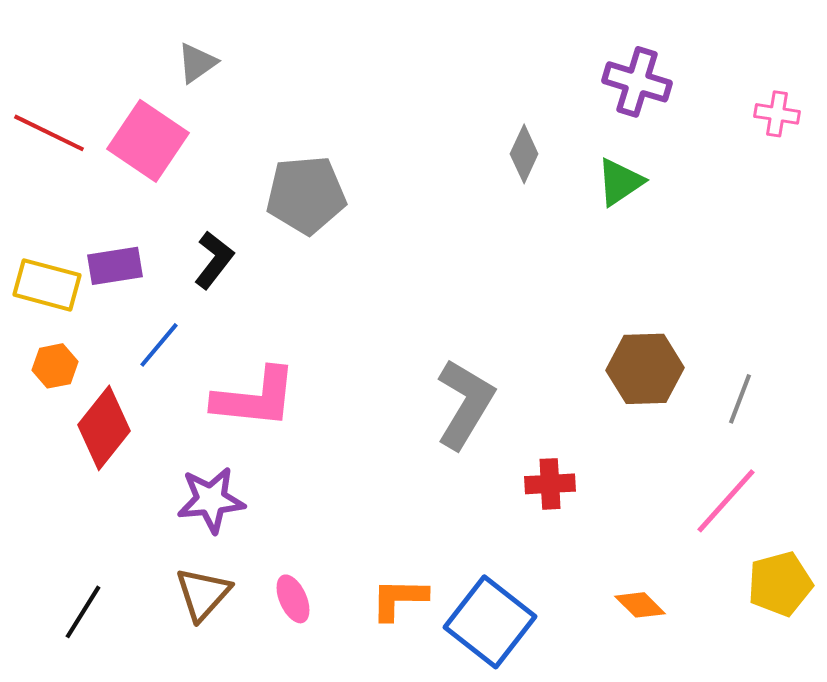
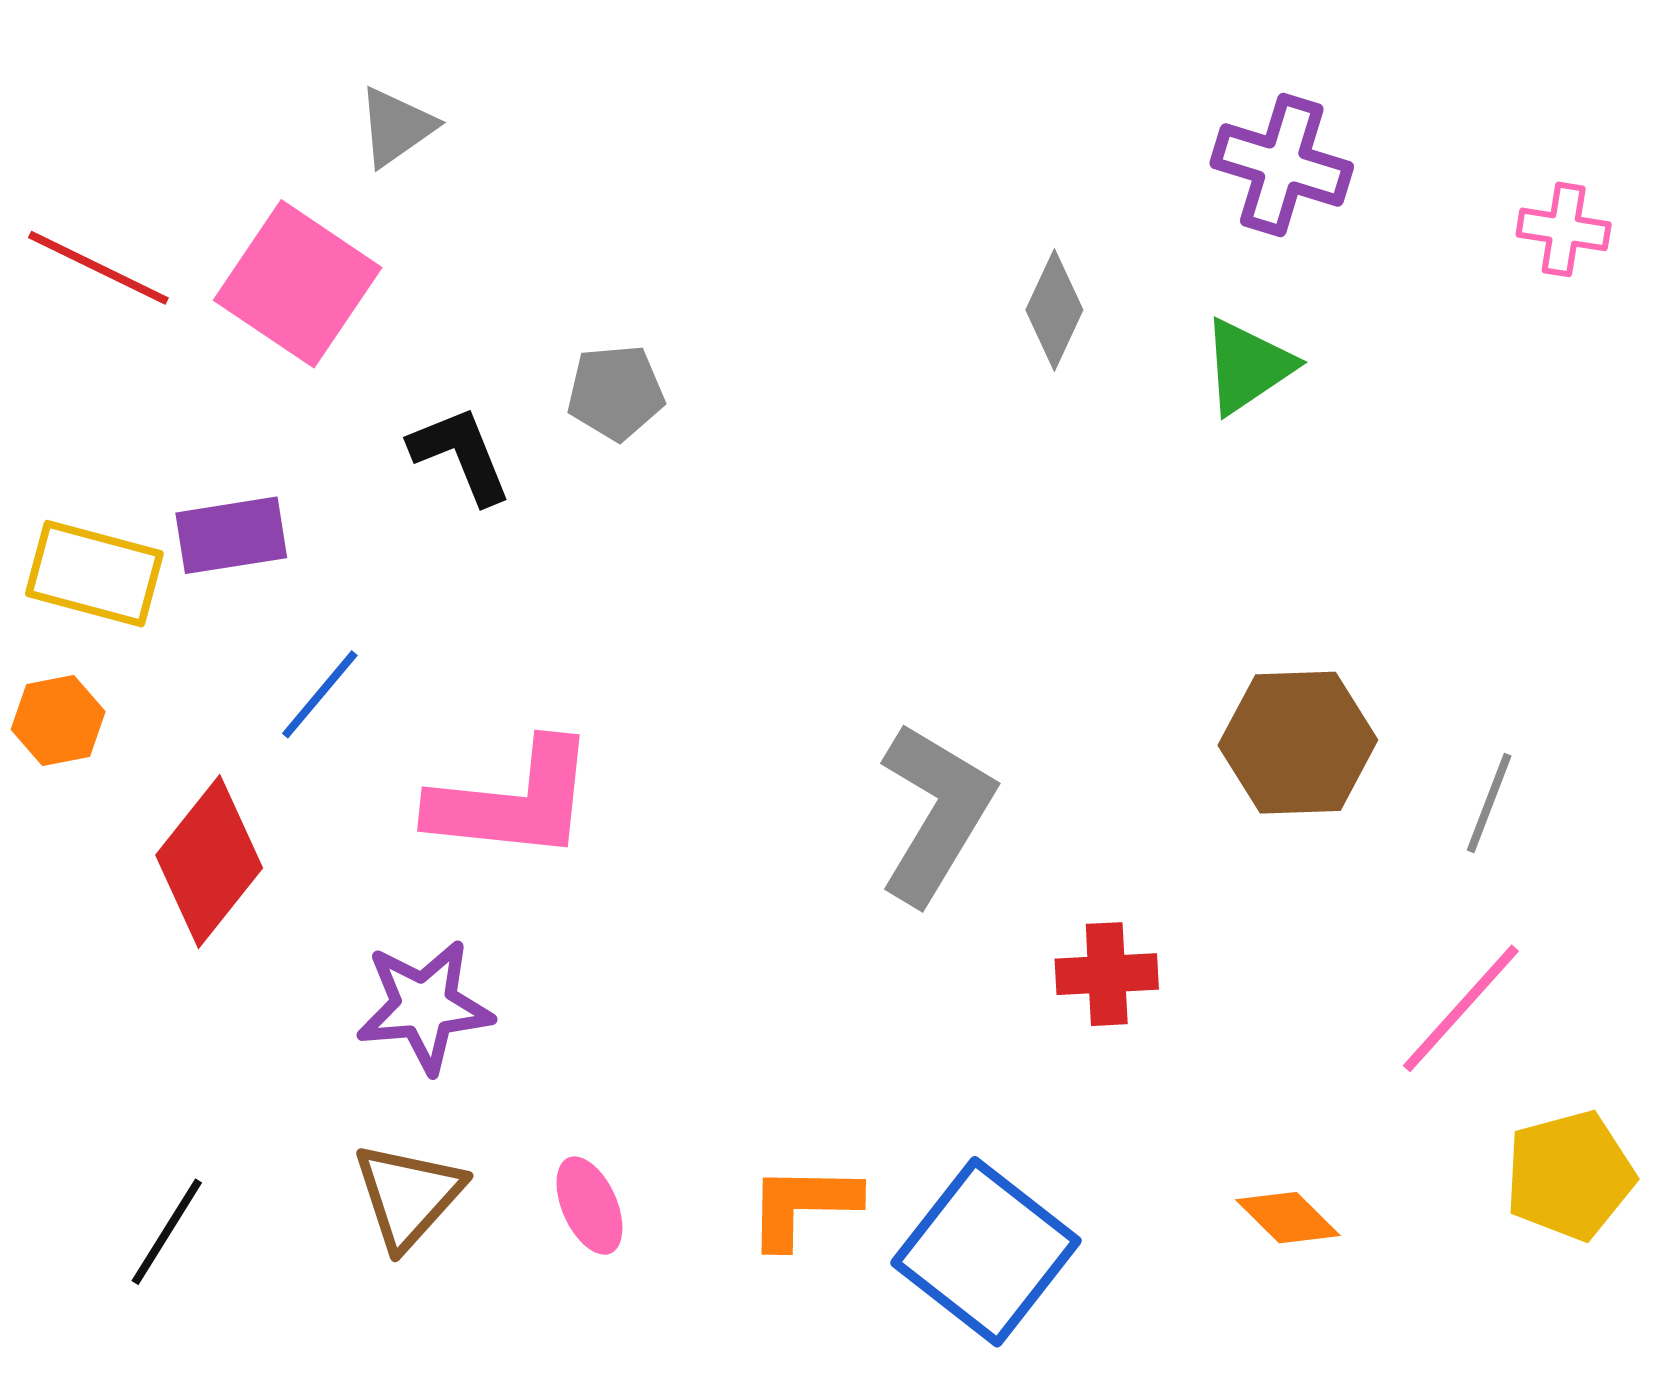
gray pentagon: (306, 195) -> (616, 392), size x0.6
black L-shape: (214, 260) -> (461, 455), moved, turned -60
orange hexagon: (55, 366) -> (58, 721), moved

